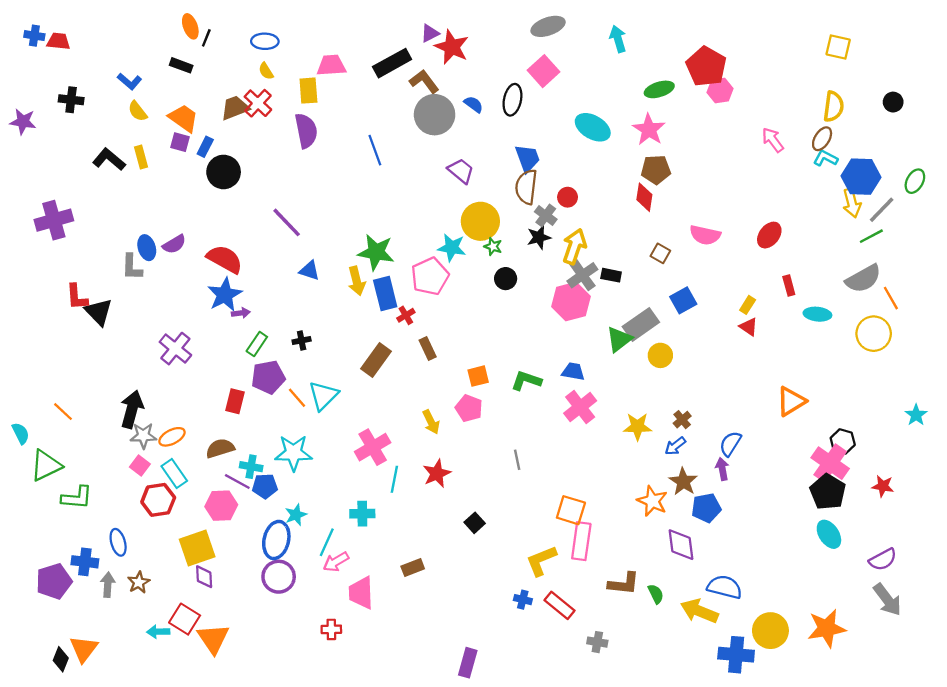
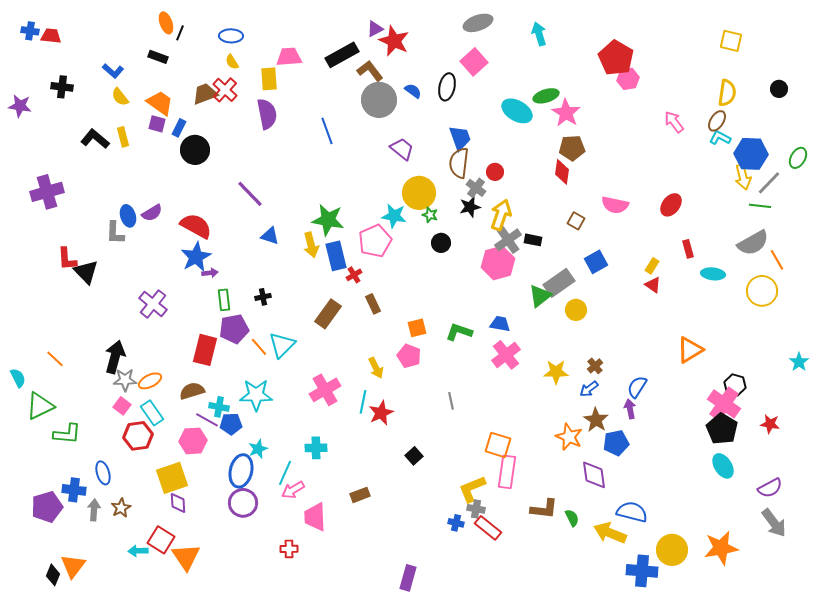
green ellipse: (659, 89) -> (546, 96), moved
green line: (871, 236) -> (760, 206), turned 35
green rectangle: (257, 344) -> (224, 300), turned -40
red rectangle: (235, 401) -> (205, 350), size x1.4
cyan line: (394, 479) -> (363, 402), moved
gray cross: (597, 642) -> (476, 509), moved

